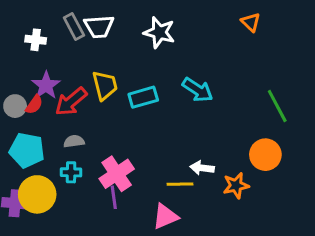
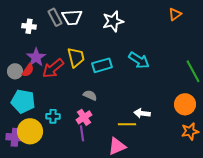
orange triangle: (251, 22) -> (175, 14), turned 40
white star: (159, 32) -> (113, 21), turned -30
gray semicircle: (74, 141) -> (90, 95), moved, turned 32
pink cross: (117, 174) -> (84, 117), size x0.7
orange star: (236, 186) -> (190, 131), moved

